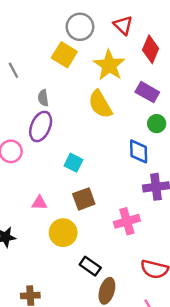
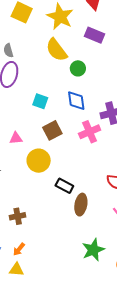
green circle: (157, 124) -> (78, 68), moved
blue diamond: (139, 151) -> (76, 101), moved
pink cross: (127, 221) -> (90, 132), moved

